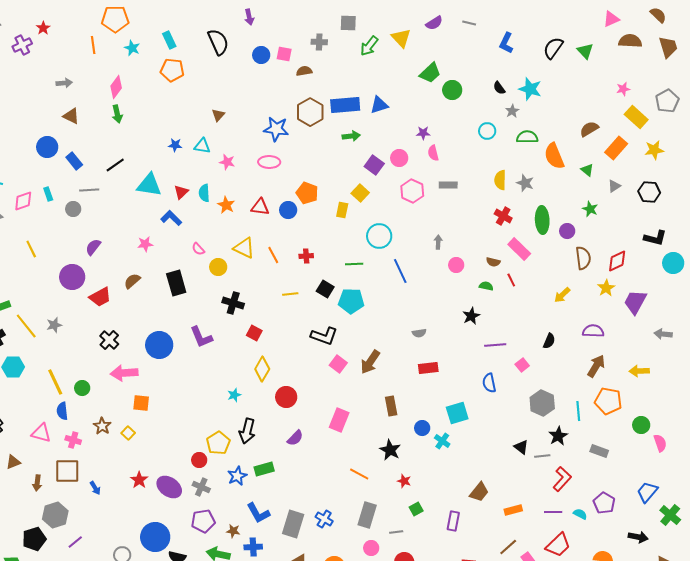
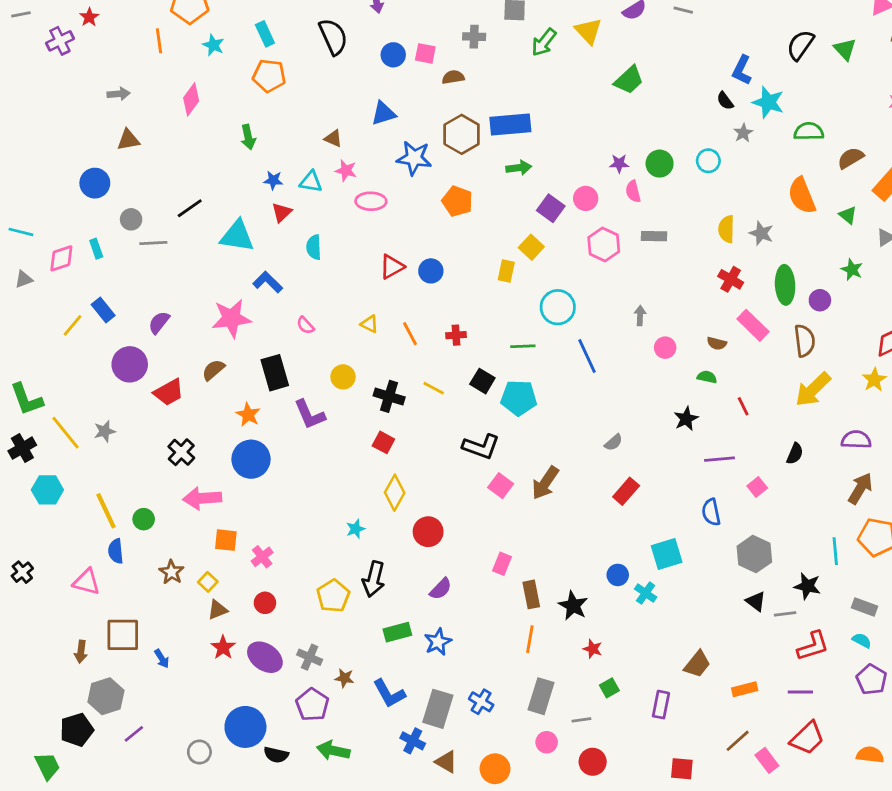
blue L-shape: (506, 43) -> (742, 70), moved
green circle: (452, 90) -> (660, 164), moved
blue triangle: (379, 105) -> (383, 113), moved
green arrow: (117, 114) -> (248, 137), moved
brown triangle: (218, 115) -> (333, 138), turned -48
brown triangle: (71, 116) -> (128, 140), turned -36
green semicircle: (527, 137) -> (809, 131), moved
blue rectangle: (74, 161) -> (103, 310), moved
pink star: (227, 162) -> (346, 171), moved
pink ellipse: (269, 162) -> (371, 201), moved
red triangle: (181, 192) -> (282, 212), moved
orange pentagon: (307, 193) -> (457, 201), moved
orange star: (226, 205) -> (248, 415), moved
red triangle: (260, 207) -> (392, 267), turned -36
gray circle: (73, 209) -> (131, 219), moved
pink star: (145, 244) -> (231, 318), size x1.8
yellow triangle: (244, 248) -> (370, 324), size x0.6
yellow line: (31, 249) -> (73, 325), turned 66
brown semicircle: (583, 258) -> (805, 341), moved
yellow circle: (218, 267) -> (343, 377), moved
red line: (511, 280) -> (743, 406), moved
yellow line: (290, 294) -> (434, 388), turned 35
yellow arrow: (562, 295) -> (813, 389), size x1.6
black cross: (233, 303) -> (389, 396), moved
gray semicircle: (419, 333) -> (614, 442), turned -32
purple L-shape: (201, 337) -> (310, 415), moved
red rectangle: (428, 368) -> (626, 491), turned -42
gray hexagon: (542, 403) -> (754, 554), moved
brown rectangle: (391, 406) -> (531, 594), moved
pink rectangle: (339, 420) -> (502, 564), size x0.7
black star: (558, 436) -> (807, 586), turned -30
pink cross: (73, 440) -> (262, 557), moved, turned 35
red circle: (199, 460) -> (265, 603), moved
brown triangle: (13, 462) -> (218, 610), moved
orange line: (359, 474) -> (530, 639), turned 72
blue star: (237, 476) -> (438, 642), moved
red L-shape: (562, 479) -> (813, 646), turned 30
cyan semicircle: (580, 514) -> (862, 640), moved
purple pentagon: (203, 521) -> (312, 705), turned -30
brown star: (233, 531) -> (344, 678), moved
blue cross: (253, 547) -> (413, 741), moved, turned 30

